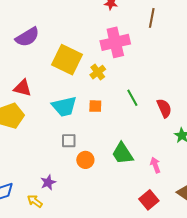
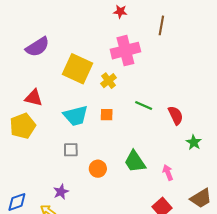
green line: (132, 98) -> (144, 105), turned -36
gray square: (69, 141) -> (71, 150), moved

